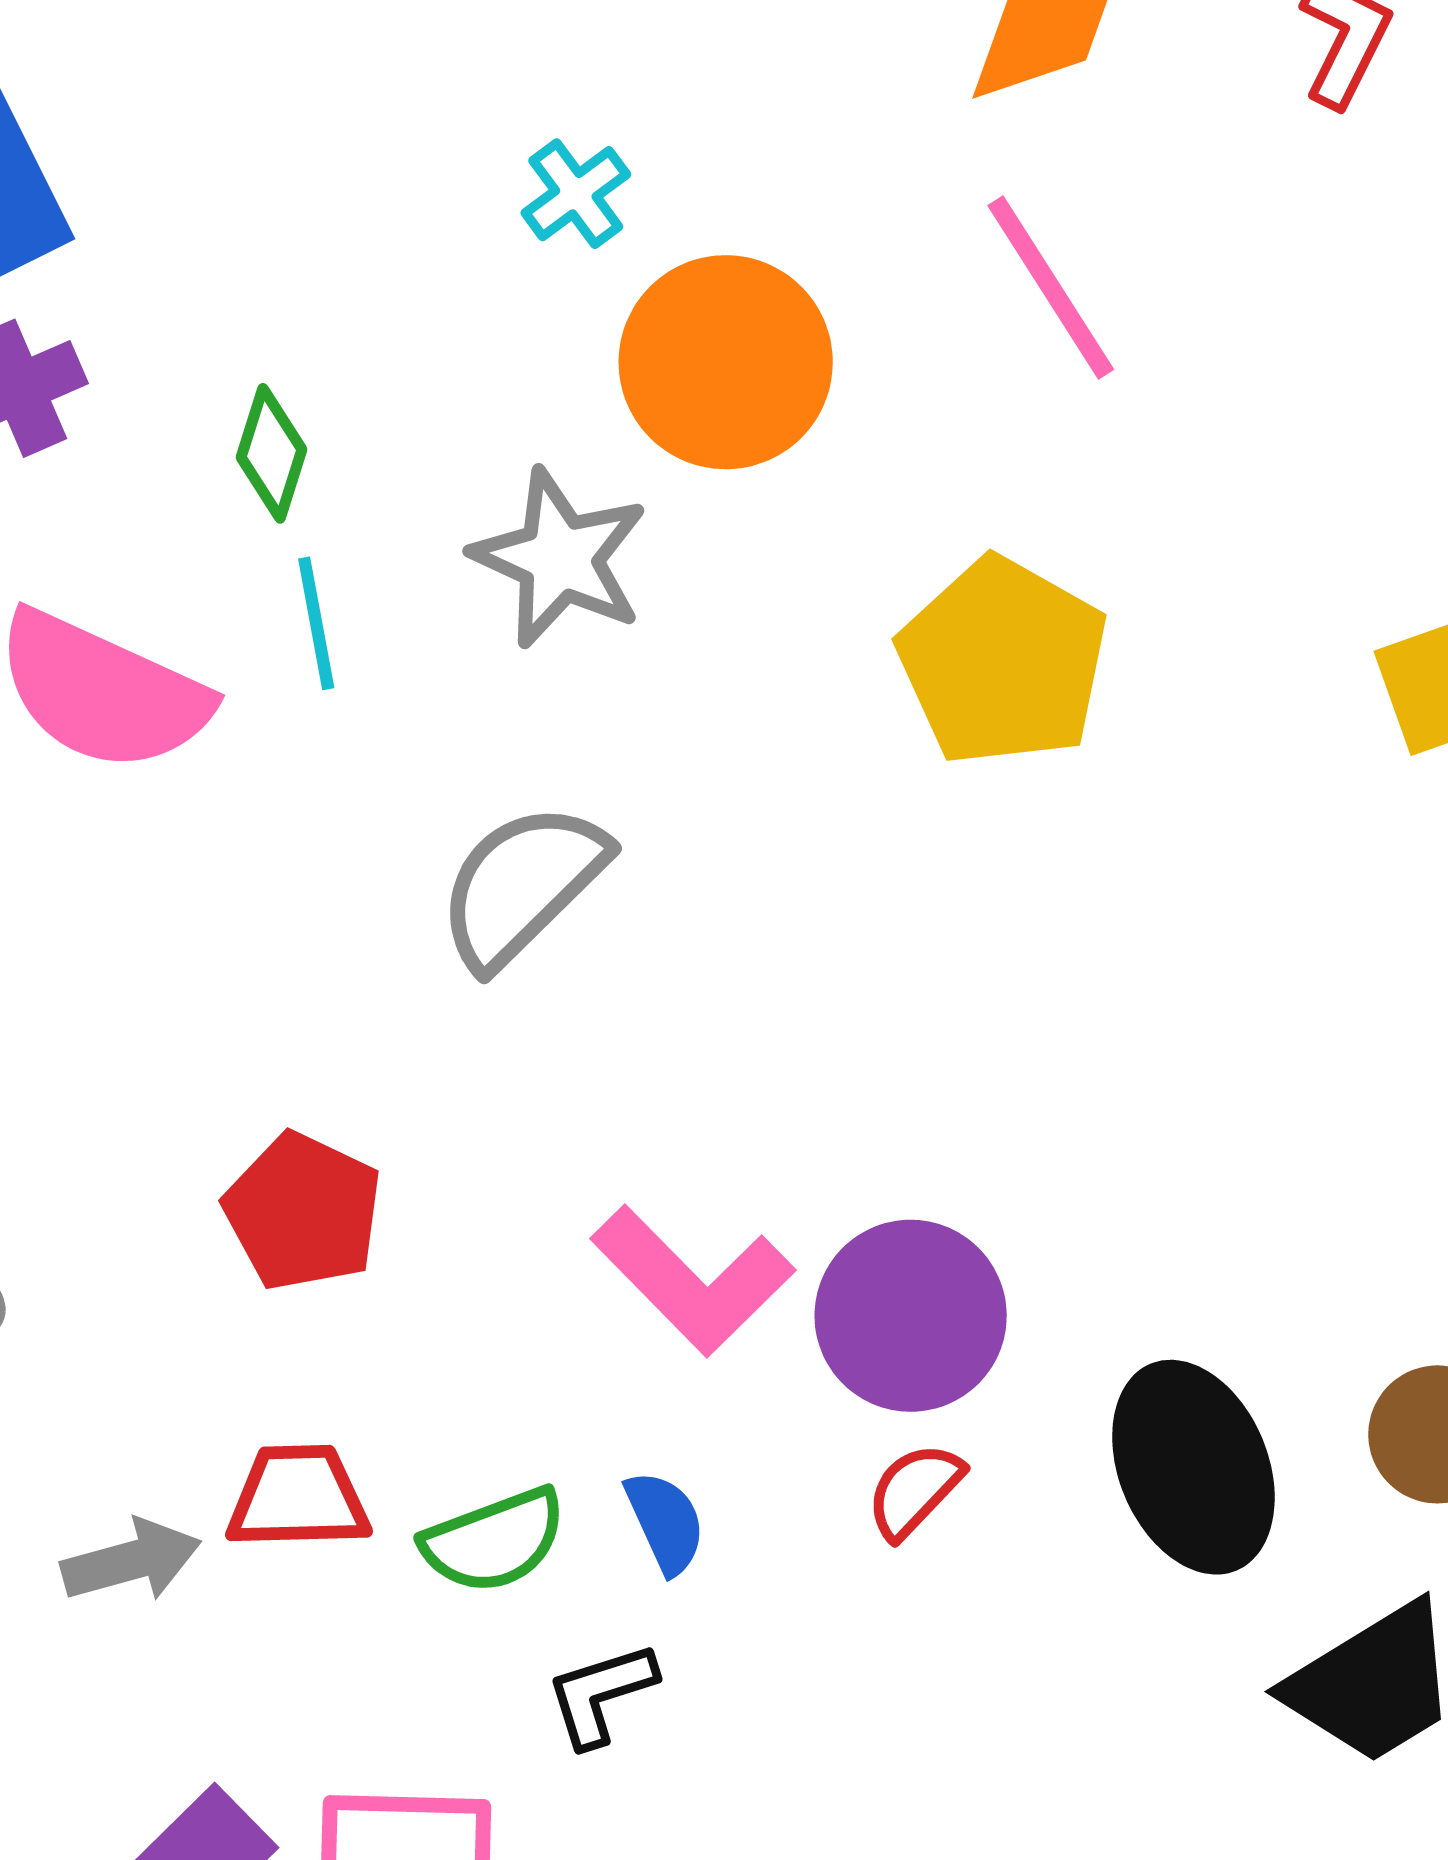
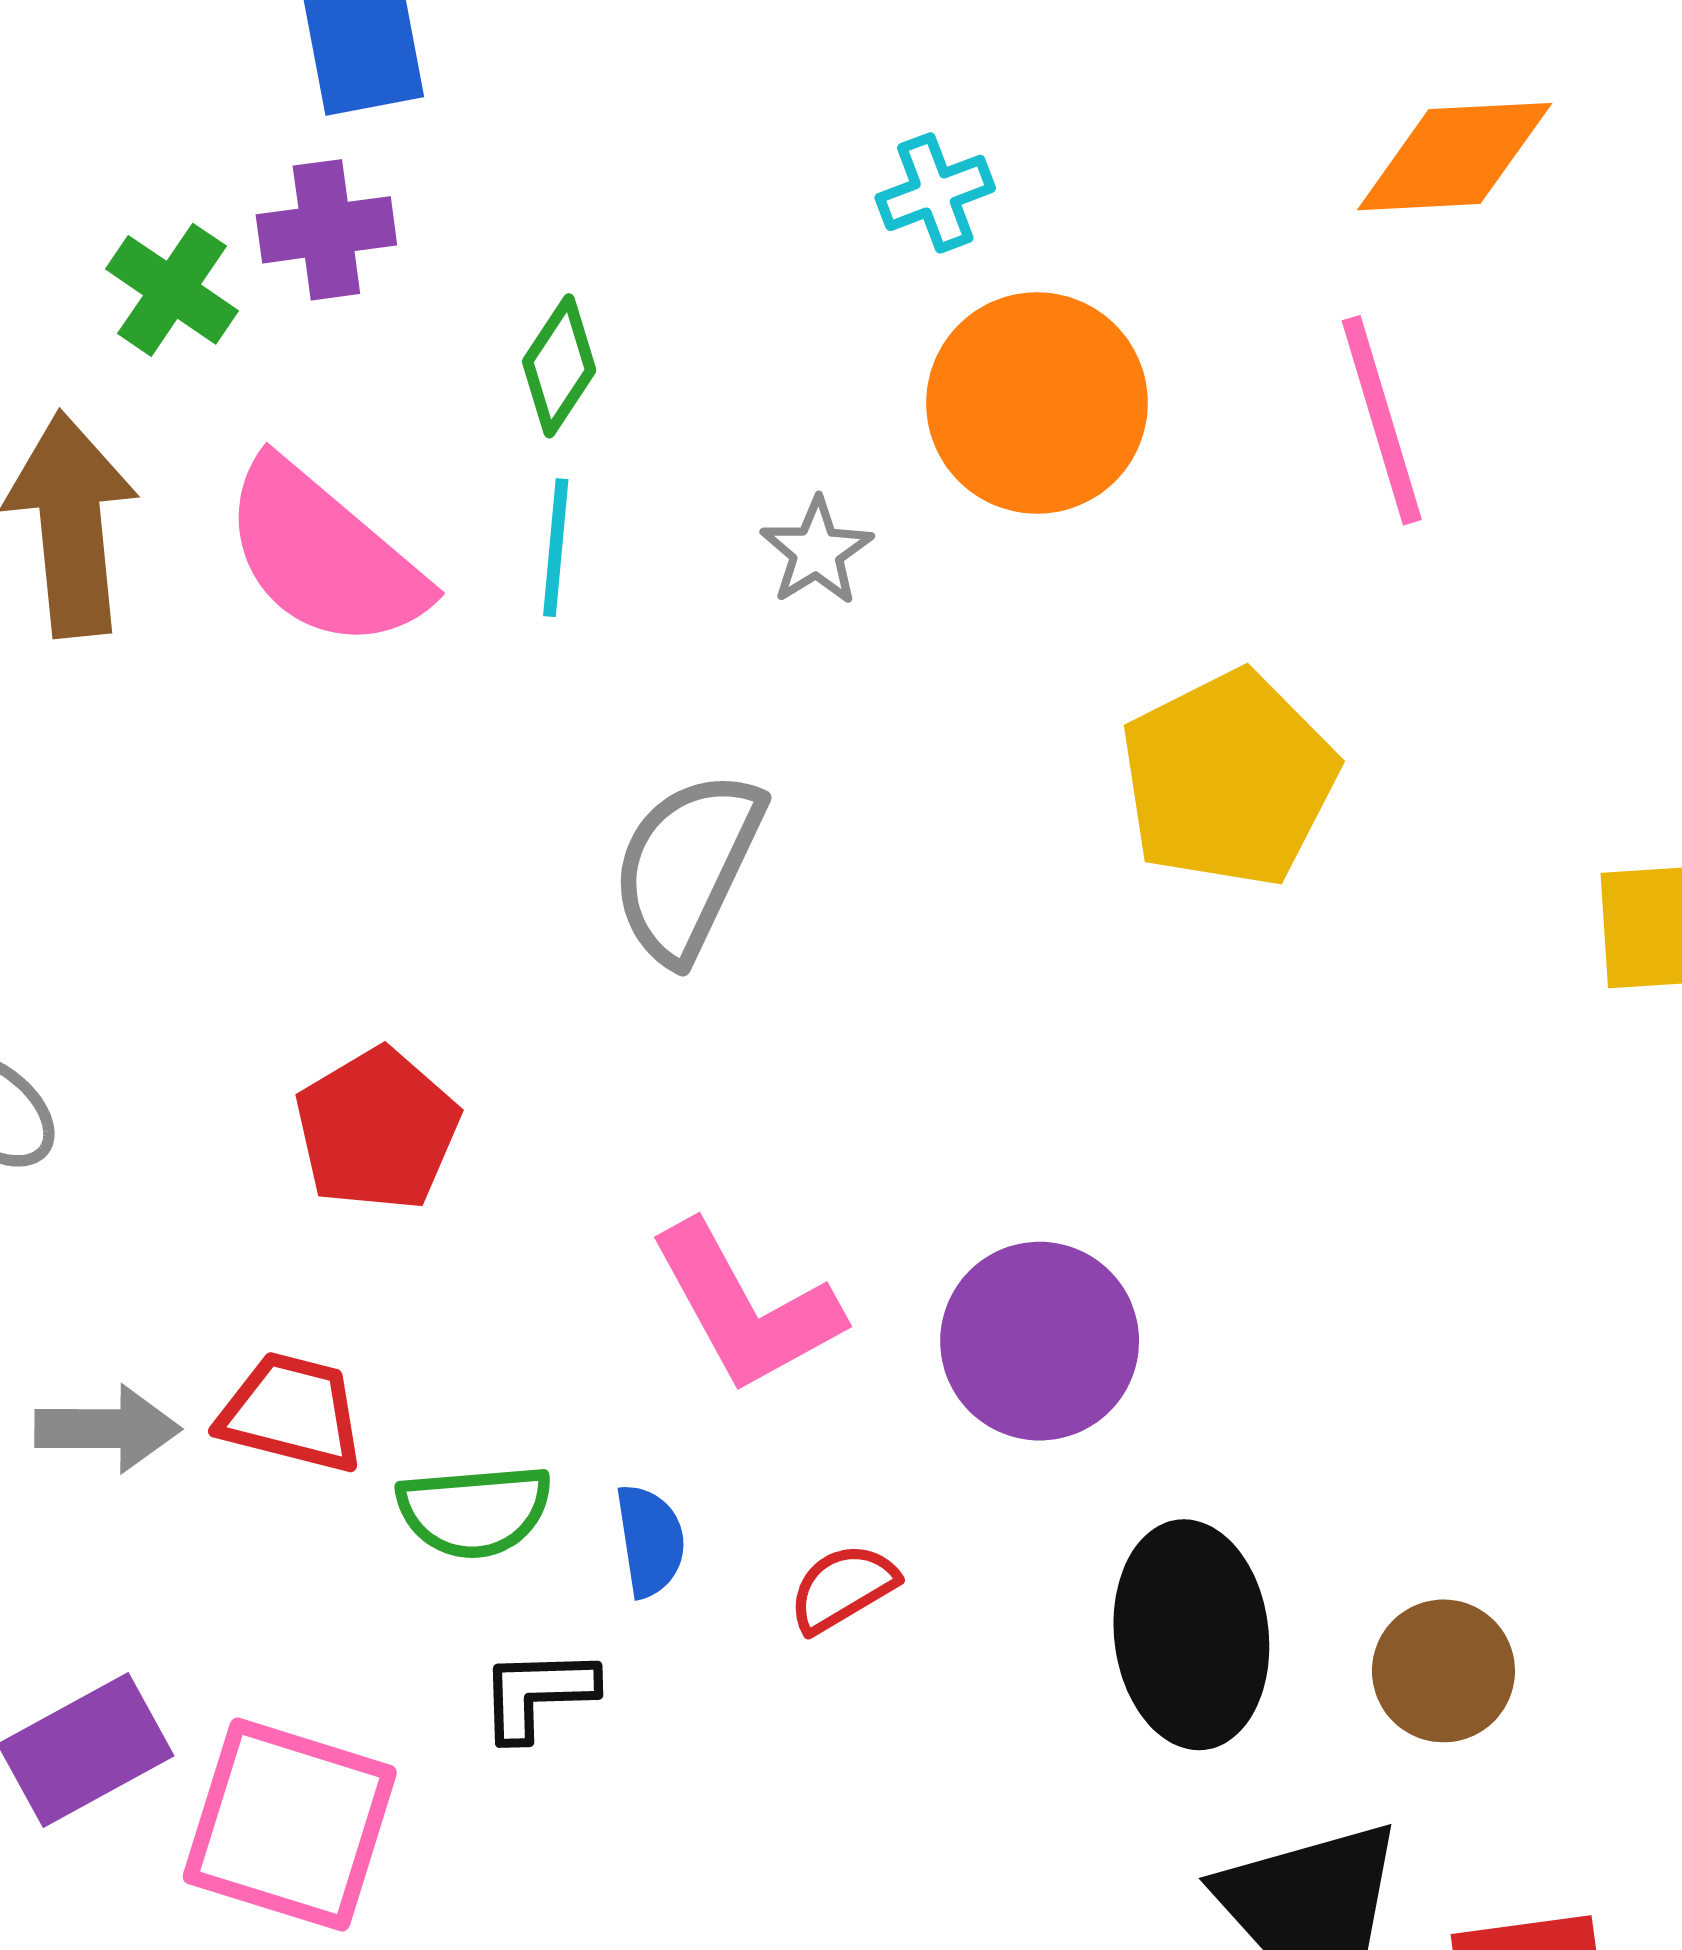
gray star: (560, 558) -> (817, 551), size x0.6
gray semicircle: (522, 885) -> (687, 866), turned -36
purple circle: (911, 1316) -> (1040, 1341), moved
red semicircle: (914, 1491) -> (843, 1588), moved

